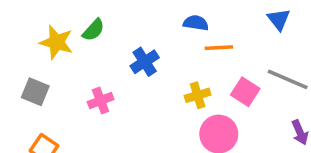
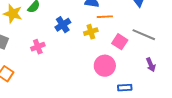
yellow cross: (198, 95) -> (91, 32), moved

